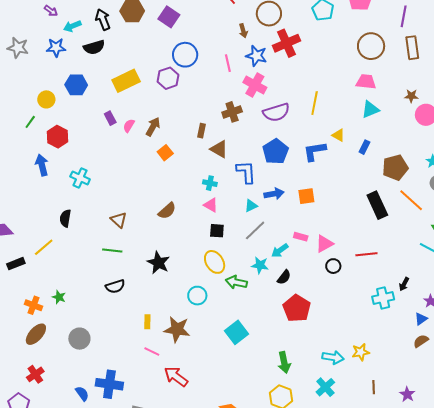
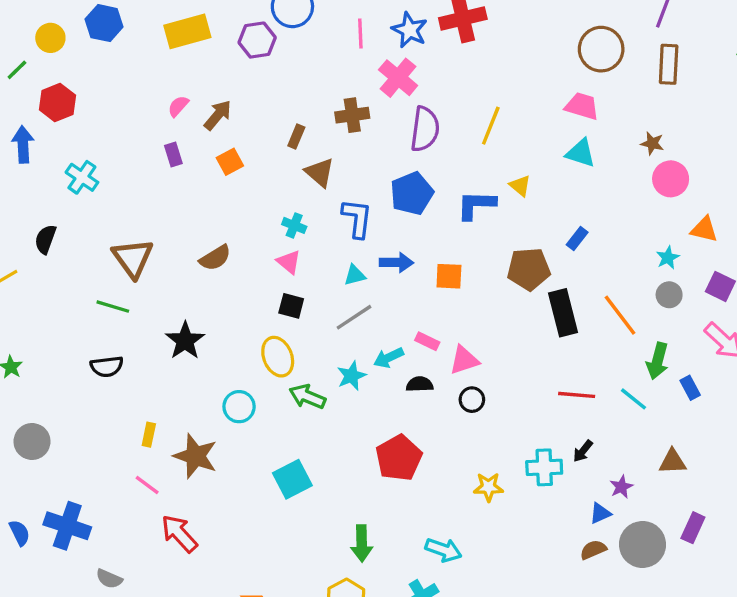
cyan triangle: (370, 109) -> (581, 153), turned 30
purple semicircle: (276, 112) -> (425, 129), turned -76
purple rectangle: (110, 118) -> (173, 154), moved
blue rectangle: (364, 147) -> (577, 239), moved
brown pentagon: (395, 168) -> (529, 269), moved
brown triangle: (119, 220) -> (133, 258), size x1.5
red line: (366, 254) -> (577, 395), moved
cyan star: (260, 265) -> (351, 376), turned 30
black semicircle: (284, 277) -> (420, 384), moved, turned -140
yellow star: (361, 352) -> (488, 487), moved

